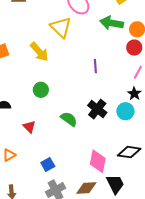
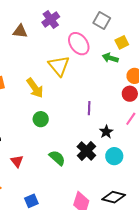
green arrow: (112, 23) -> (110, 58), moved, size x0.7
green circle: (41, 90) -> (41, 119), moved
black star: (134, 94) -> (106, 132), moved

